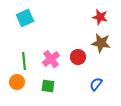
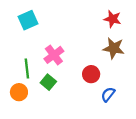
red circle: (78, 57) -> (91, 74), moved
pink cross: (51, 59) -> (54, 55), moved
green square: (48, 86) -> (48, 82), moved, turned 32

